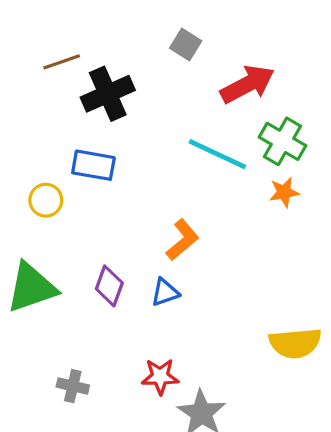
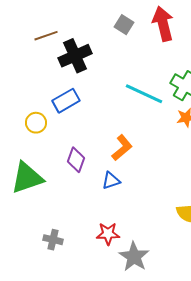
red arrow: (248, 84) -> (163, 24), moved, turned -76
blue rectangle: (93, 165) -> (66, 101), turned -40
purple diamond: (109, 286) -> (76, 160), moved

